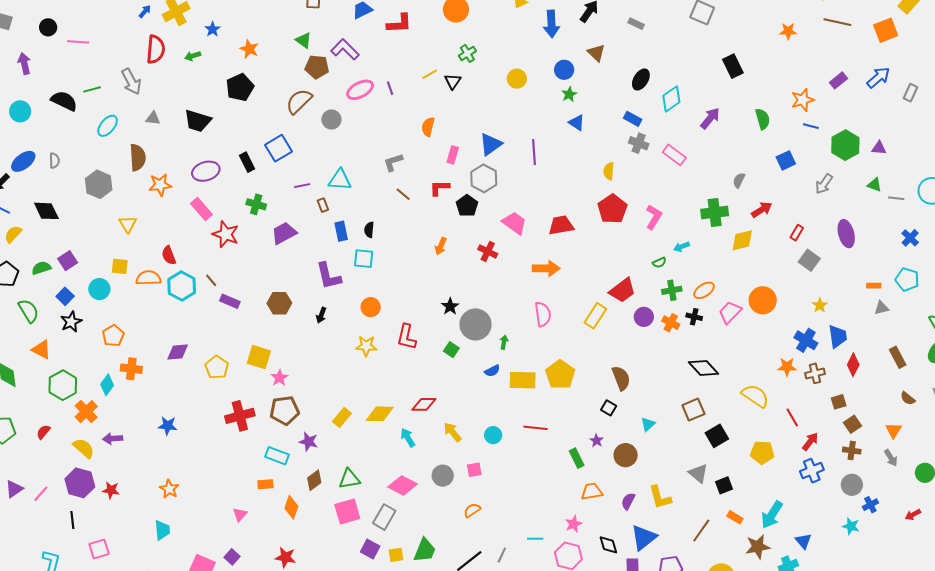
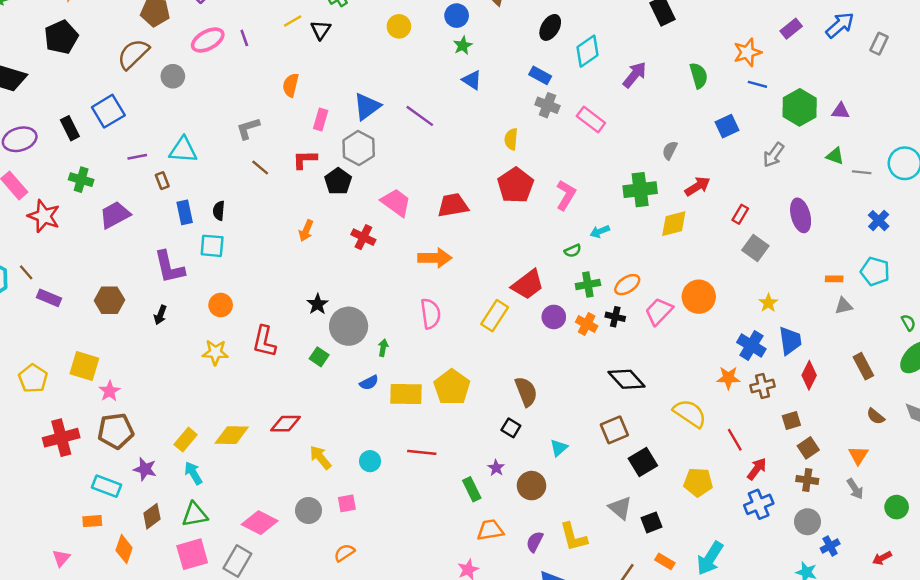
purple line: (534, 152) -> (420, 116), turned -50
cyan arrow: (408, 438) -> (193, 473), moved

